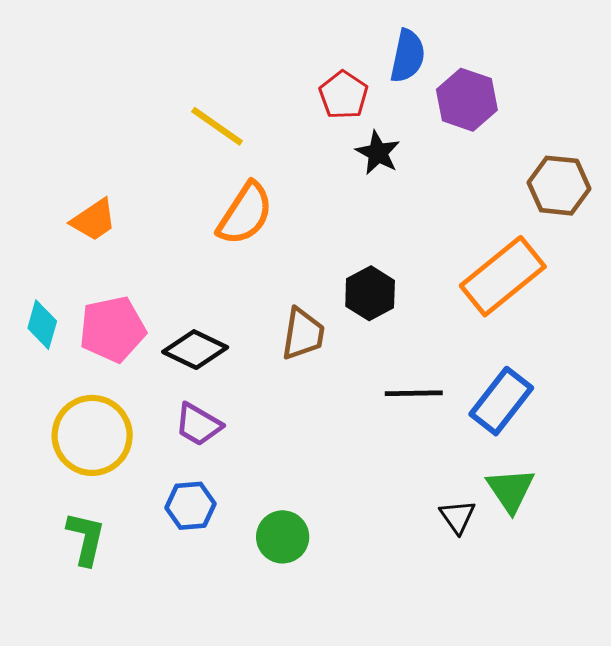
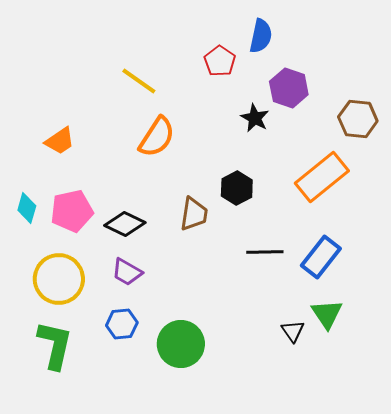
purple hexagon: (467, 100) -> (289, 88), moved
black star: (378, 153) -> (255, 118), moved
green circle: (283, 537) -> (181, 344), size x1.4
green L-shape: (86, 538) -> (55, 345), size x1.4

